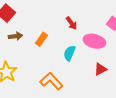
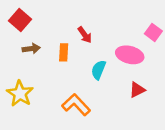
red arrow: (71, 23) -> (85, 35), moved
orange rectangle: (41, 39) -> (64, 52), turned -32

